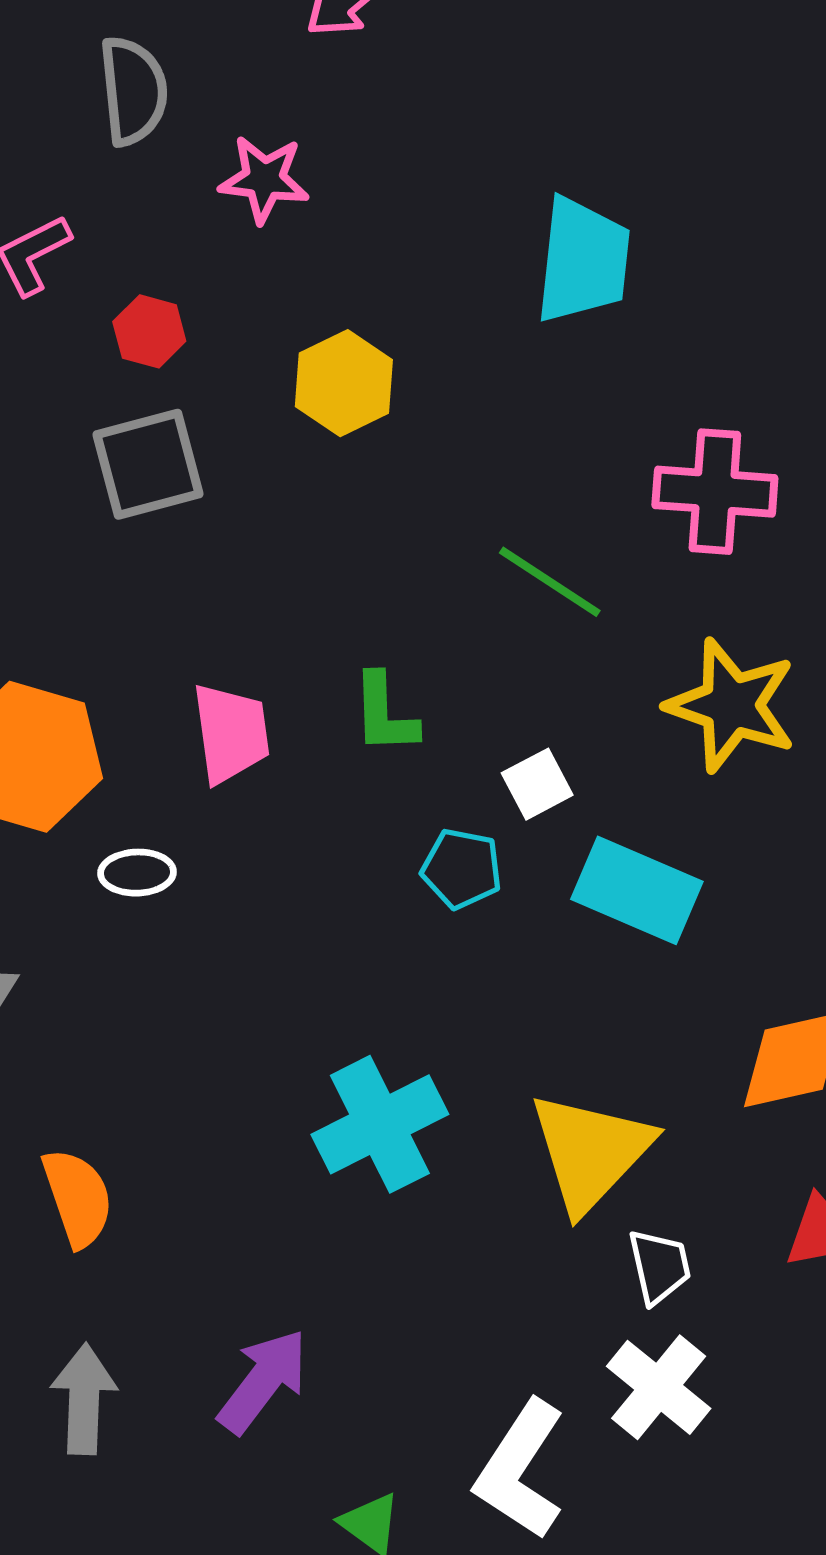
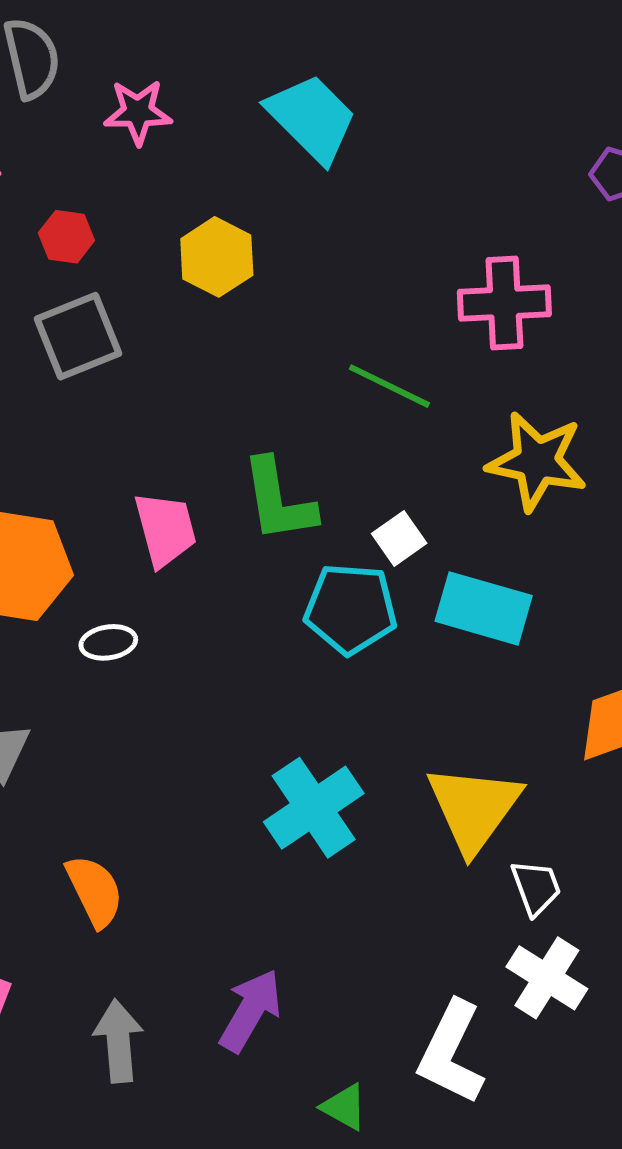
cyan trapezoid: (583, 260) -> (312, 118), moved, turned -44
green L-shape: (385, 714) -> (278, 500), size x1.4
cyan pentagon: (462, 869) -> (351, 609), size x1.5

